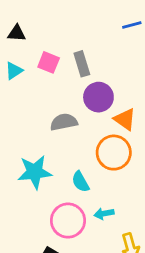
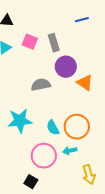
blue line: (132, 25) -> (82, 20), moved
orange circle: (114, 153) -> (77, 127), moved

